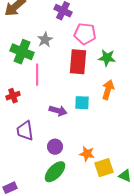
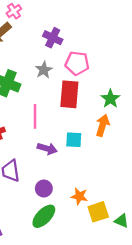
gray star: (45, 40) -> (44, 70), moved
green star: (107, 58) -> (110, 99), moved, turned 30
pink line: (37, 75) -> (35, 116), moved

